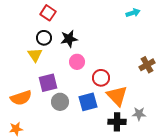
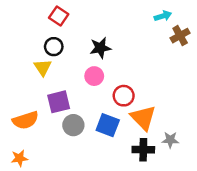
black star: (69, 39) -> (100, 48), moved
brown cross: (147, 65) -> (180, 36), moved
blue square: (88, 102) -> (108, 125), turned 36

